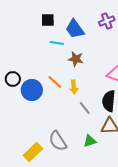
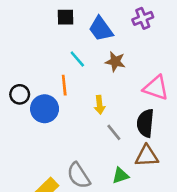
cyan line: (57, 43) -> (77, 59), moved, turned 40
brown star: (76, 59) -> (115, 62), moved
orange line: (55, 82) -> (64, 85), moved, turned 42

